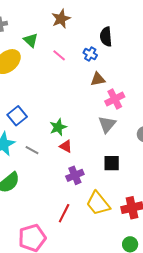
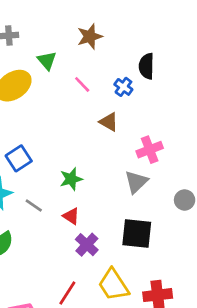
brown triangle: (98, 79) -> (109, 122), moved, turned 35
red triangle: (66, 146) -> (71, 216), moved
black square: (112, 163) -> (137, 234), size x1.4
purple cross: (75, 175) -> (87, 245), turned -30

